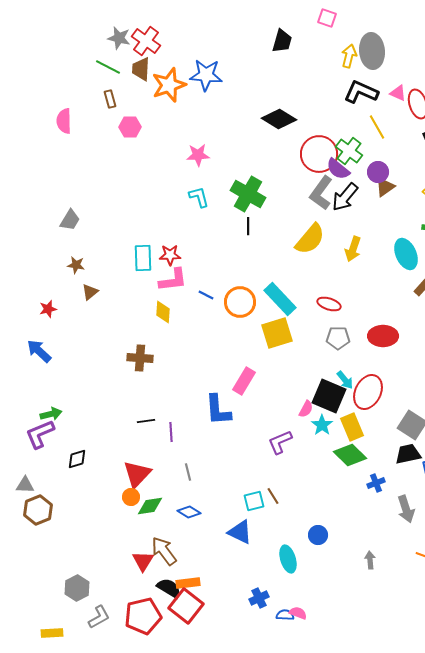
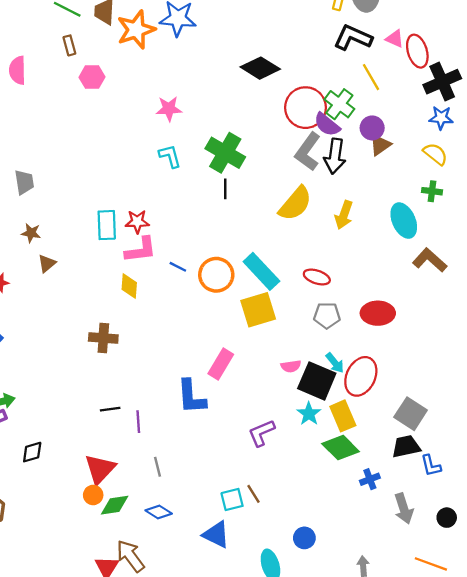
black arrow: (345, 197) -> (335, 156), turned -32
gray trapezoid: (70, 220) -> (24, 182), turned -40
pink semicircle: (306, 409) -> (291, 366), moved, turned 54

